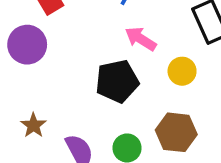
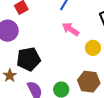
black pentagon: (117, 81) -> (28, 59), moved

